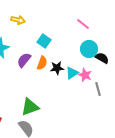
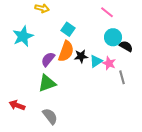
purple semicircle: (24, 60) -> (48, 59), moved
orange semicircle: (42, 63) -> (66, 51), size x1.5
green triangle: (30, 107) -> (47, 83), moved

